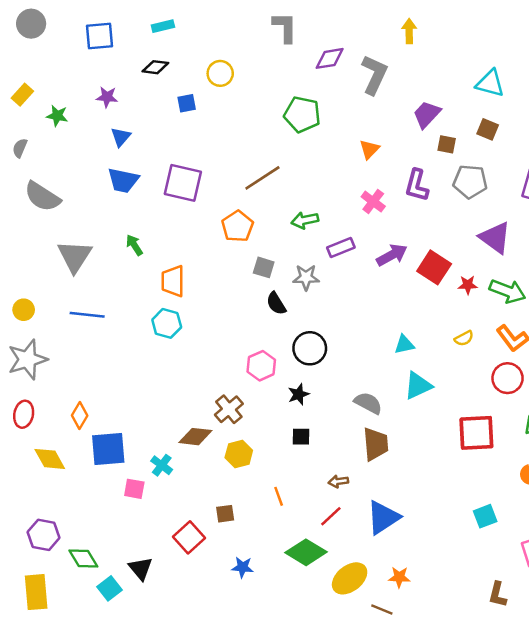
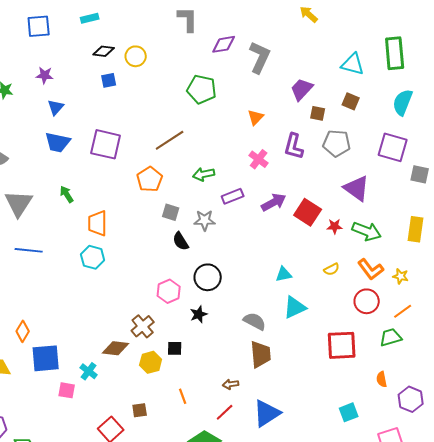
yellow arrow: (409, 31) -> (309, 14), moved, turned -48
black diamond: (155, 67) -> (104, 51), moved
black square: (301, 437) -> (175, 348), moved

